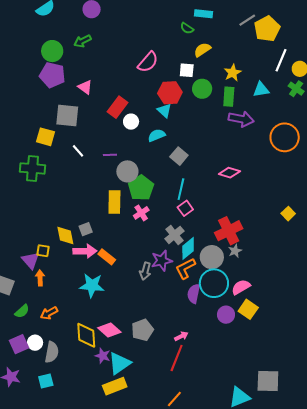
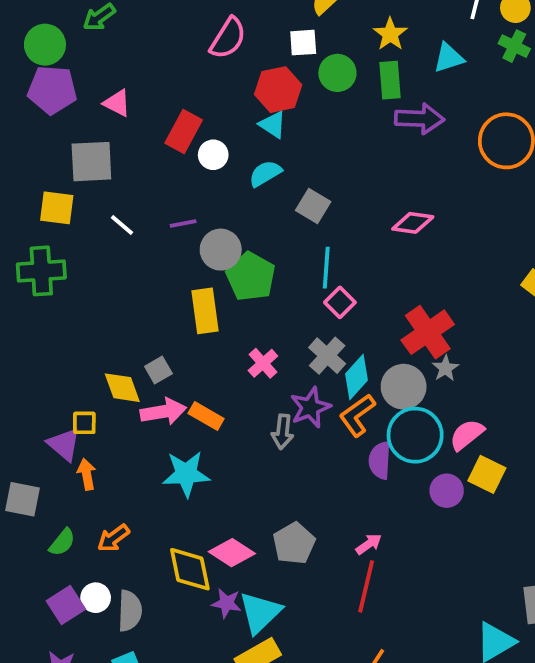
pink cross: (141, 213) -> (263, 363), moved

